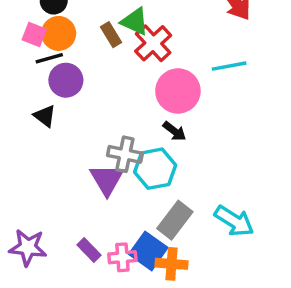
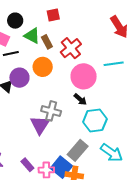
green triangle: (135, 21) -> (32, 36), moved
orange circle: (59, 33) -> (43, 67), moved
purple circle: (66, 80) -> (19, 78), moved
cyan hexagon: (155, 169) -> (95, 121), moved

